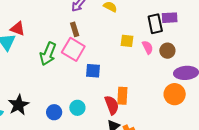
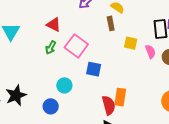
red triangle: (18, 29) -> (54, 25), moved
brown rectangle: (75, 29) -> (111, 23), moved
green arrow: (48, 54) -> (51, 48), size x0.6
cyan circle: (77, 108) -> (64, 85), moved

